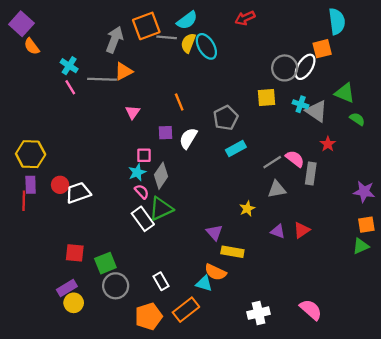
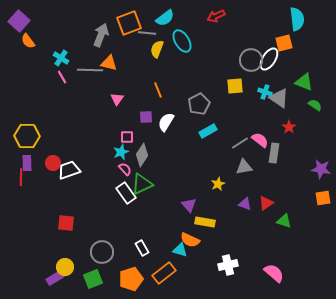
yellow semicircle: (188, 43) -> (157, 49), moved
orange triangle: (124, 71) -> (109, 63), turned 42
green triangle: (361, 246) -> (284, 221), moved, turned 42
green square: (105, 263) -> (93, 279), moved
purple rectangle: (67, 288) -> (55, 278), moved
white cross: (259, 313) -> (228, 265), moved

